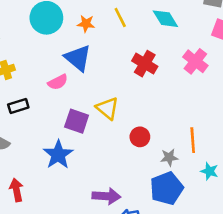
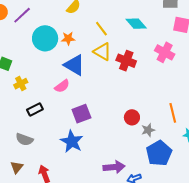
orange star: (86, 24) -> (68, 38), moved
yellow triangle: (107, 108) -> (102, 52), moved
purple square: (77, 121) -> (81, 114), turned -30
gray star: (169, 157) -> (148, 130), moved

